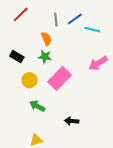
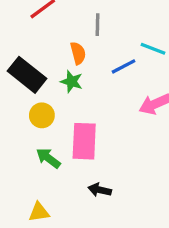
blue line: (75, 19) -> (123, 66), moved
black rectangle: (17, 57) -> (27, 75), size x1.6
pink rectangle: (59, 78) -> (84, 141), moved, turned -50

